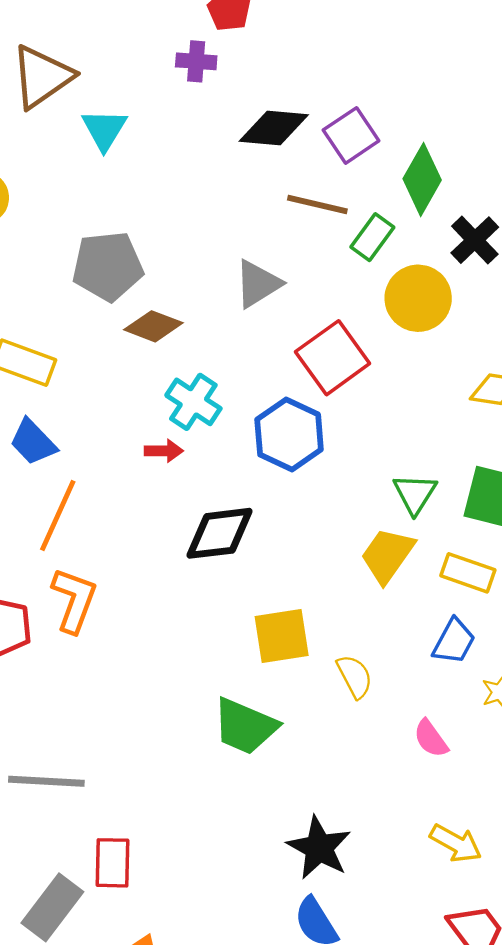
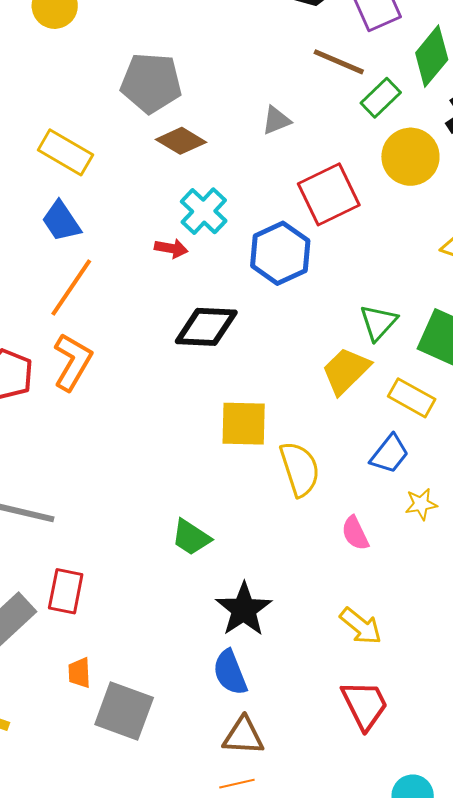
gray triangle: (258, 284) -> (276, 120), size x0.7
yellow semicircle: (355, 676) -> (300, 469), size x1.4
green trapezoid: (245, 726) -> (191, 537), moved, size x0.7

